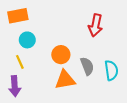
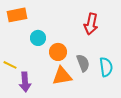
cyan circle: (27, 40) -> (38, 38), moved
yellow line: (20, 62) -> (10, 65), moved, turned -40
purple arrow: (15, 86) -> (25, 82), moved

